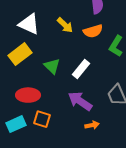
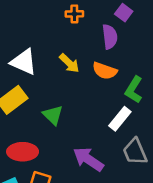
orange semicircle: (93, 31) -> (105, 71), turned 36
white rectangle: (81, 69) -> (120, 119), moved

